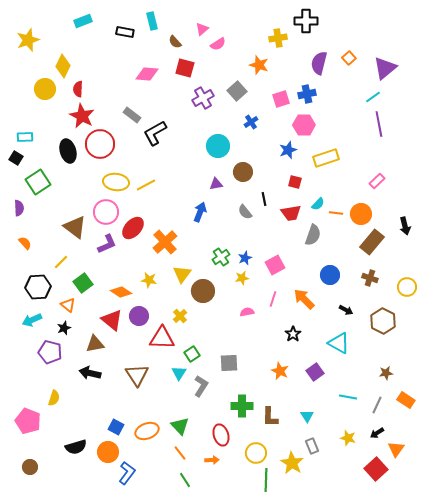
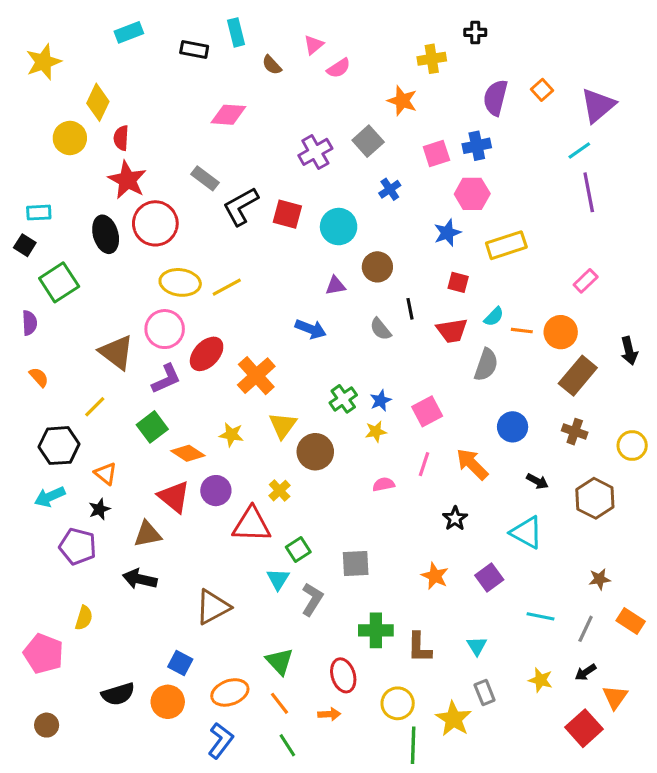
black cross: (306, 21) -> (475, 32), size x0.6
red square: (185, 68) -> (287, 214), moved
blue arrow: (200, 212) -> (311, 329), turned 90
green square: (83, 283) -> (152, 427), moved
brown triangle: (137, 375) -> (213, 607), moved, turned 35
orange ellipse: (147, 431) -> (230, 692), moved
blue L-shape: (127, 473) -> (221, 741), moved

